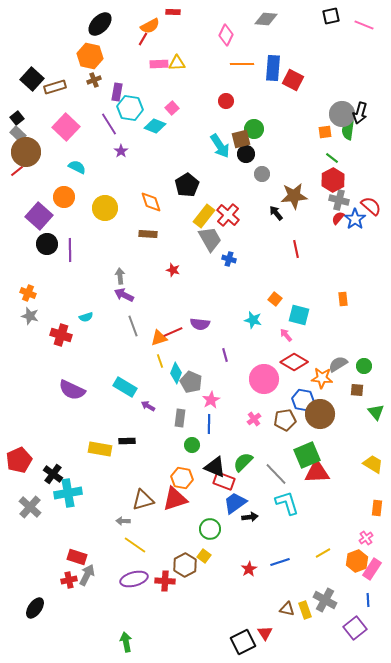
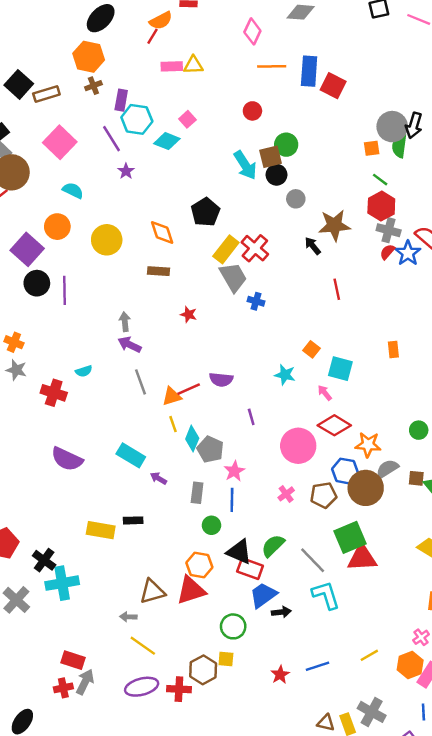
gray semicircle: (338, 364) -> (387, 469), moved
brown square: (357, 390) -> (416, 478), moved
yellow square: (204, 556) -> (226, 659), turned -32

